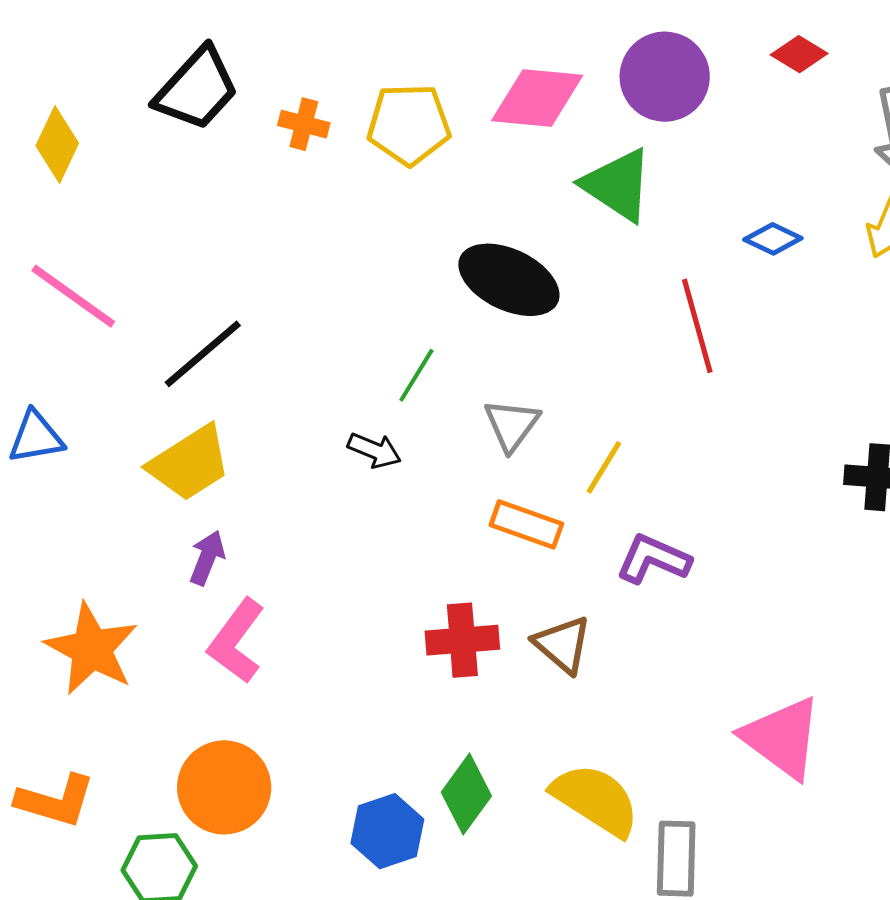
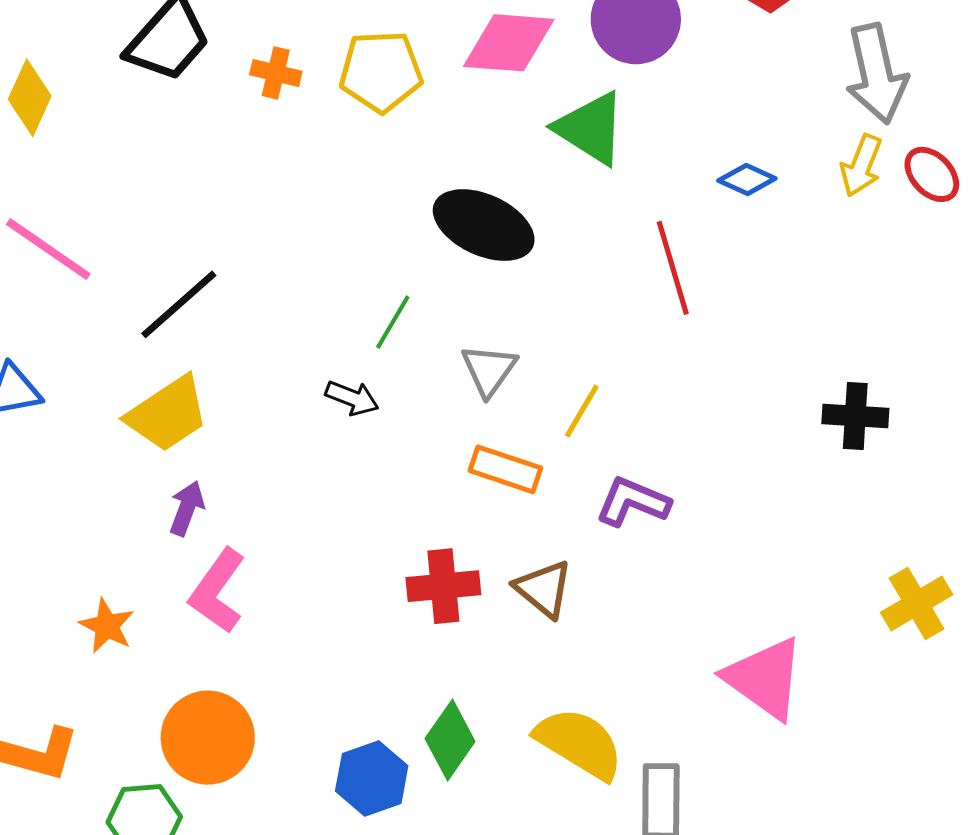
orange star: (91, 649) -> (107, 626), moved, size x0.6

